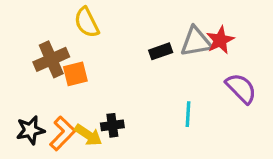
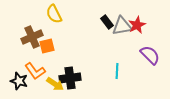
black rectangle: (161, 51) -> (107, 22), moved, turned 72
black cross: (112, 125) -> (70, 78), size x1.5
black star: (30, 130) -> (19, 81), turned 30
orange L-shape: (63, 133) -> (35, 71), moved, turned 100

